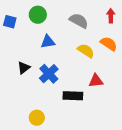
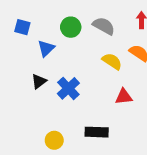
green circle: (38, 15) -> (71, 27), moved
blue triangle: (48, 42) -> (46, 48), moved, turned -35
black rectangle: (73, 96) -> (97, 132), moved

